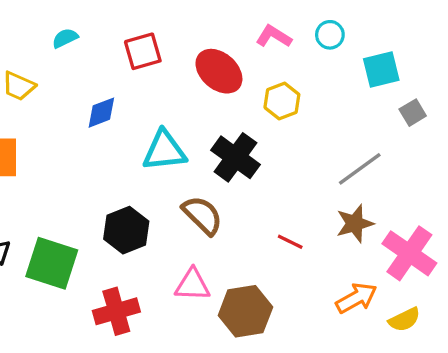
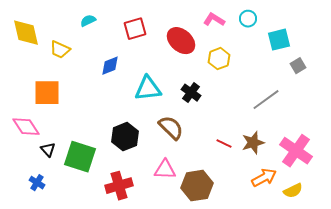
black cross: (236, 157) -> (191, 93), size x0.7
brown star: (355, 224) -> (253, 143), moved

